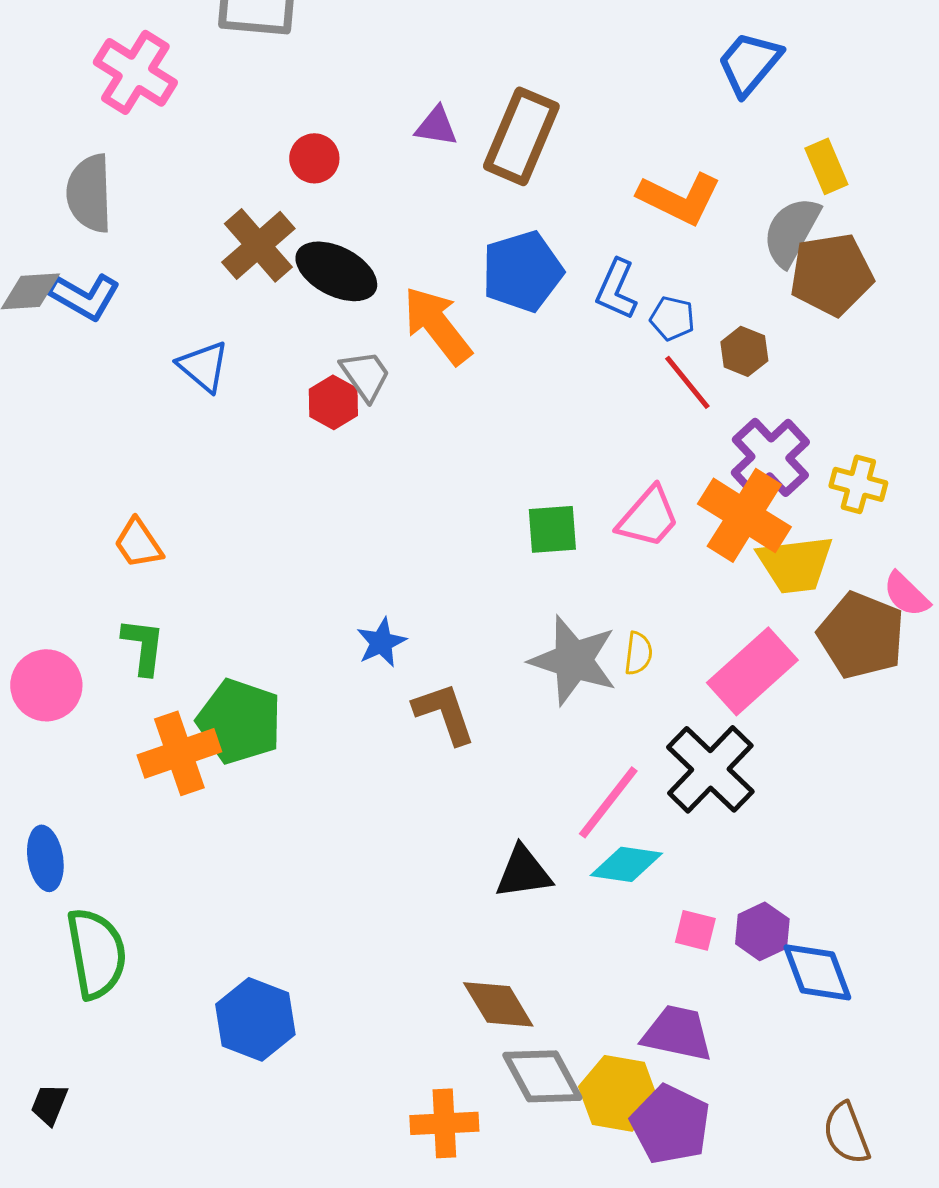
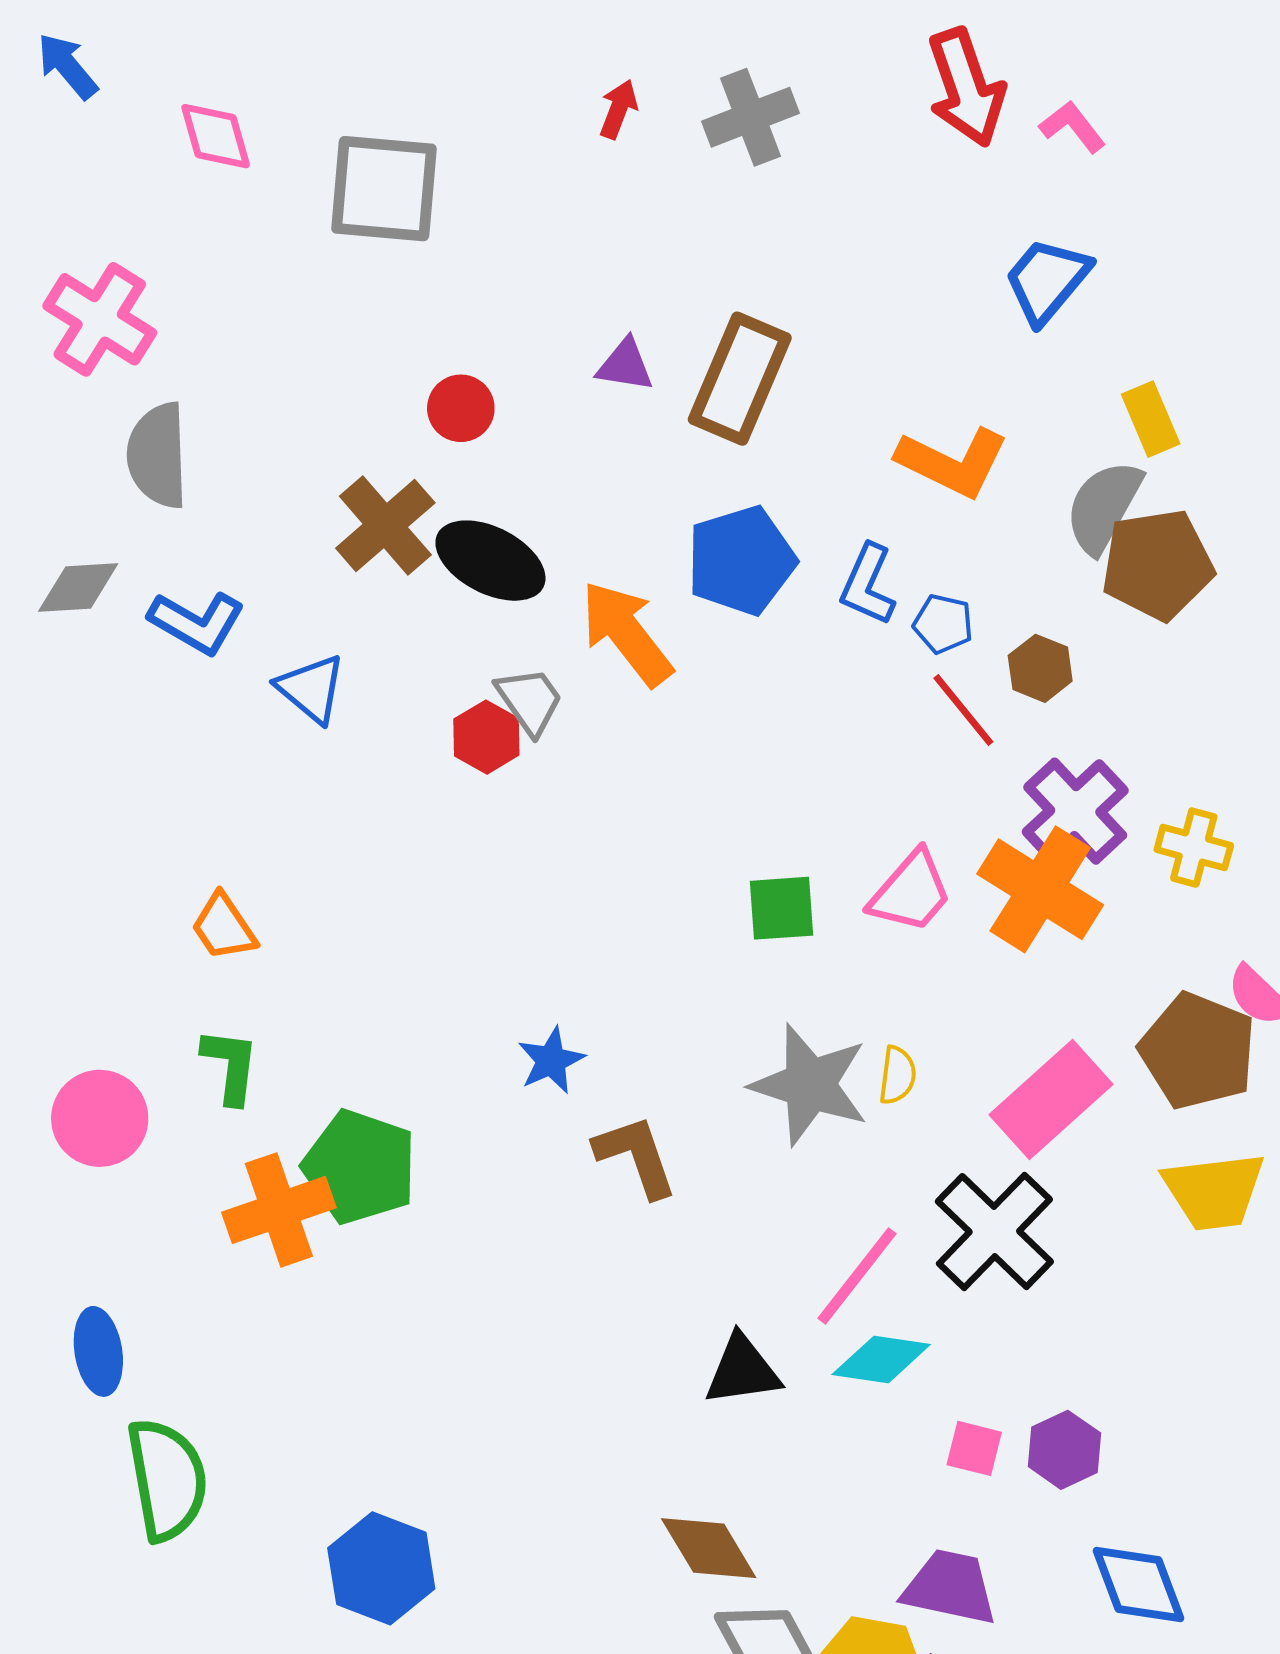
pink cross: (135, 72) -> (100, 319), moved
blue L-shape: (84, 296) -> (197, 623), moved
yellow trapezoid: (795, 564) -> (1214, 1191), moved
blue diamond: (817, 972) -> (1139, 1585), moved

